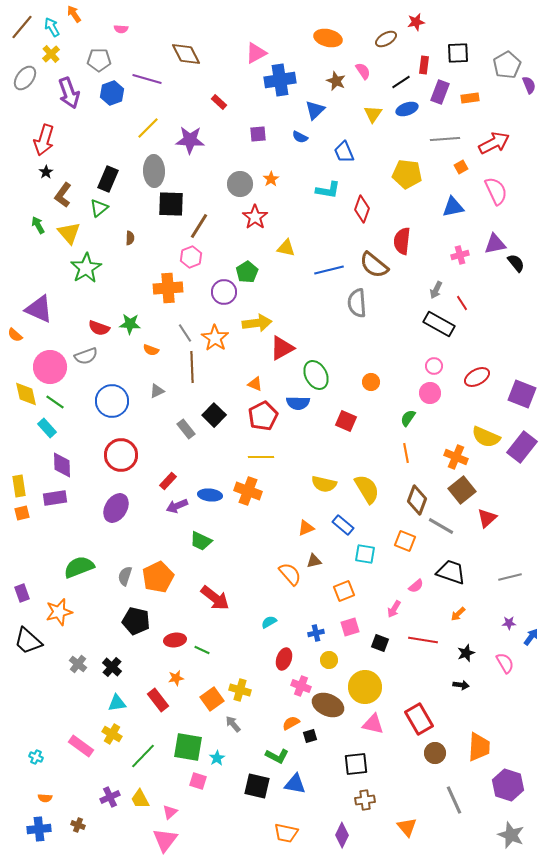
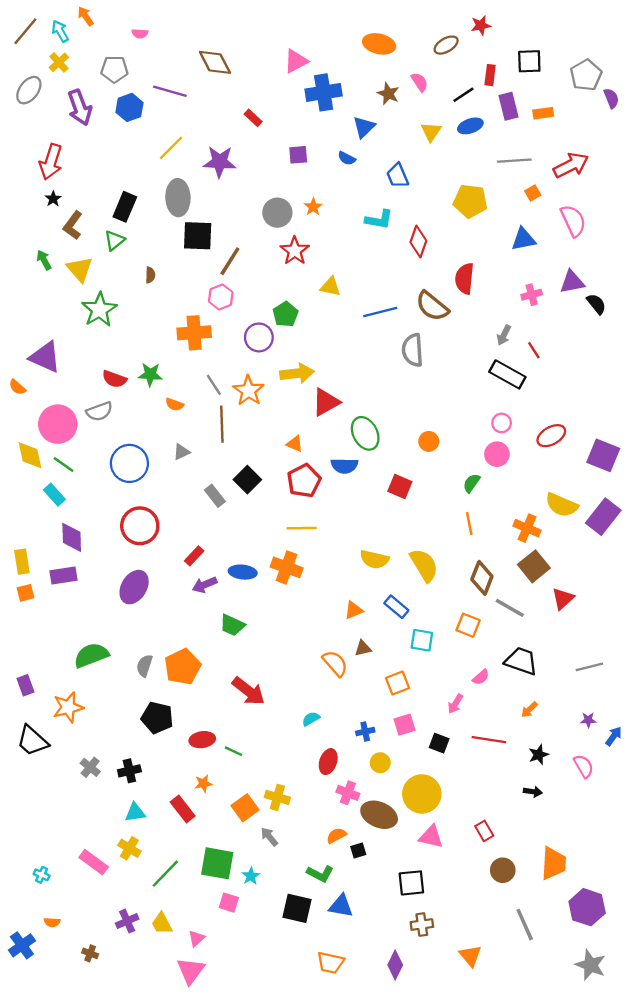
purple rectangle: (440, 92) -> (509, 106), turned -35
black cross: (112, 667) -> (129, 771), turned 36
red rectangle: (419, 719) -> (484, 831), size x0.6
blue cross: (39, 829) -> (22, 945), moved, turned -30

